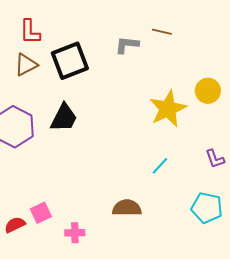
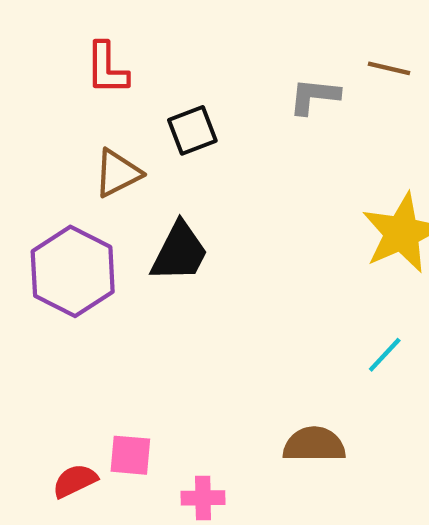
black square: (70, 61) -> (192, 130), size x0.6
brown triangle: (26, 65) -> (118, 173), moved
pink square: (41, 213) -> (130, 455), turned 30

